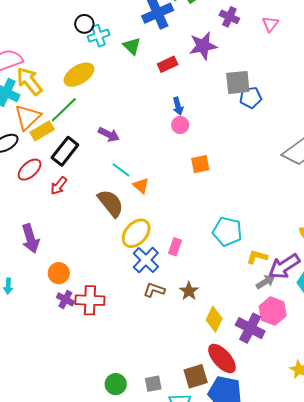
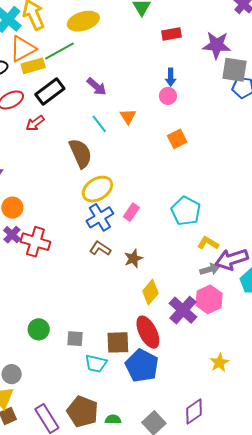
purple star: (203, 46) -> (217, 45), moved
orange square: (200, 164) -> (177, 139), turned -30
orange triangle: (141, 186) -> (128, 116), moved

